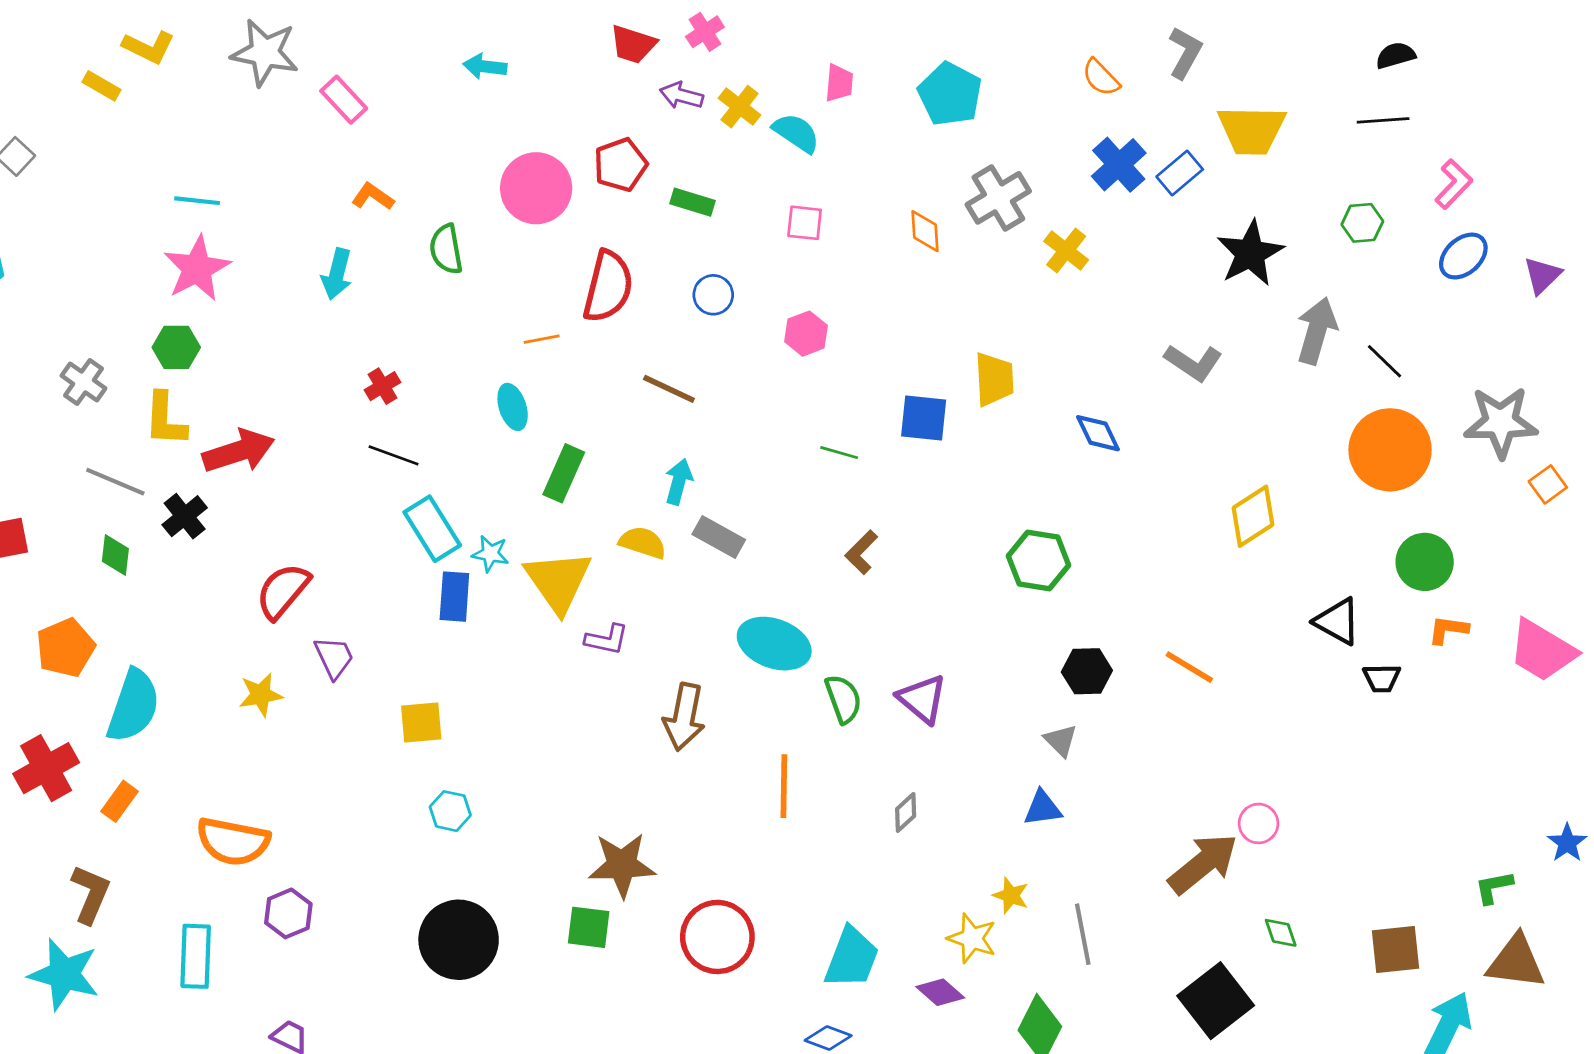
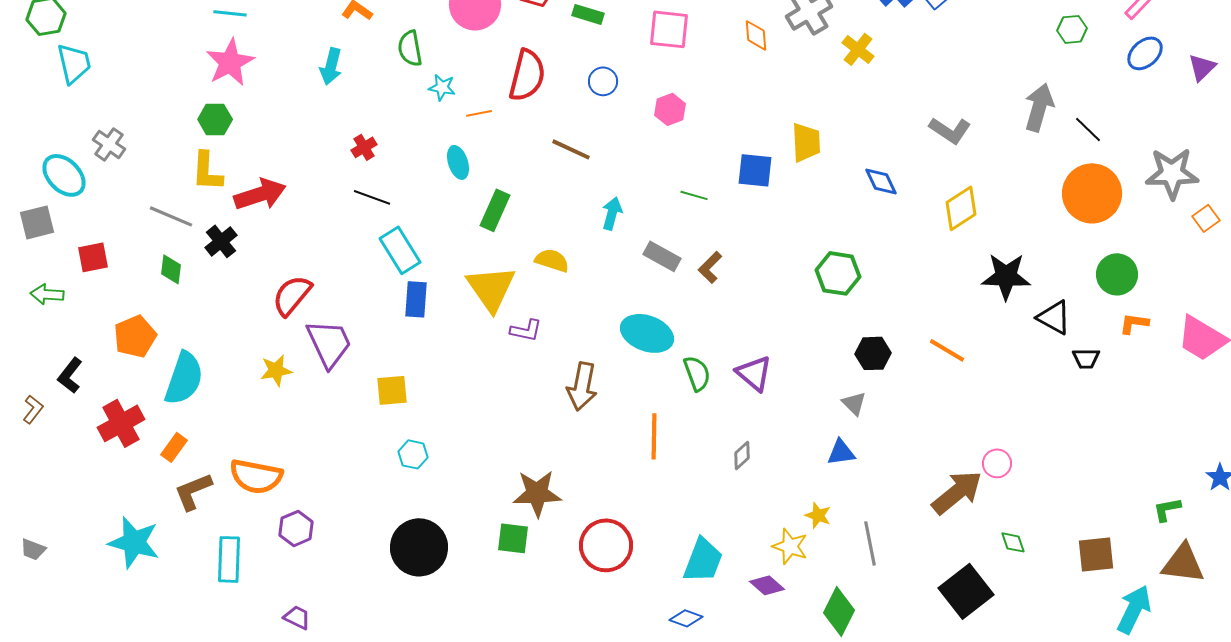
pink square: (805, 223) -> (669, 29), size x1.5
black star: (1250, 253) -> (1006, 276), moved, turned 30
gray cross: (84, 382) -> (109, 144), moved
cyan arrow: (679, 482) -> (612, 213), moved
yellow diamond: (1253, 516) -> (961, 208), moved
gray rectangle: (719, 537) -> (662, 256), moved
cyan star: (490, 554) -> (442, 87), moved
purple trapezoid: (334, 657) -> (329, 343), size x1.6
brown L-shape: (90, 894) -> (193, 491), moved, turned -135
cyan star: (64, 974) -> (134, 542), moved

